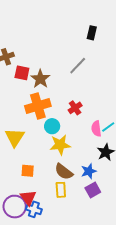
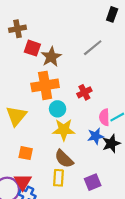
blue star: (89, 171) -> (96, 136), moved

